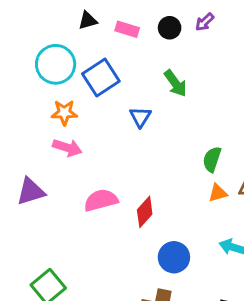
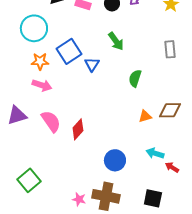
blue square: (101, 77) -> (69, 51), moved
green semicircle: (212, 159) -> (135, 78), moved
pink semicircle: (101, 200) -> (51, 121), moved, turned 70
red diamond: (145, 212) -> (78, 129), moved

